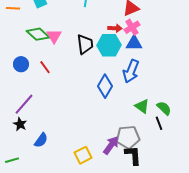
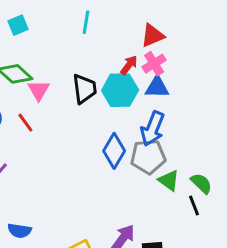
red arrow: (115, 28) -> (129, 65), turned -56
pink triangle: (54, 36) -> (39, 90), moved
gray pentagon: (128, 137) -> (148, 157), moved
blue semicircle: (41, 140) -> (19, 231), turned 63

